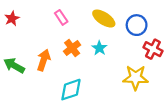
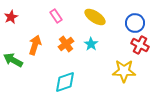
blue circle: (137, 25) -> (135, 23), moved
orange arrow: (44, 60) -> (35, 45), moved

